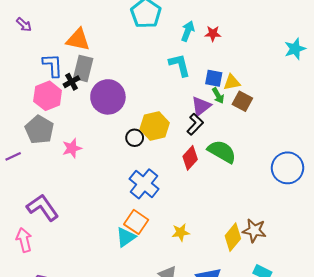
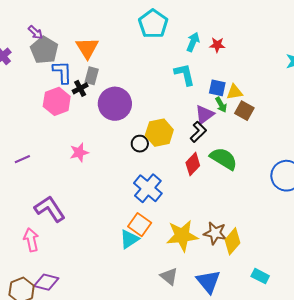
orange triangle: (78, 40) -> (87, 48), turned 45
gray rectangle: (83, 68) -> (92, 76), size x0.7
gray pentagon: (39, 130) -> (44, 50), moved
brown star: (254, 230) -> (215, 233), moved
yellow star: (181, 232) -> (182, 236), size x1.8

